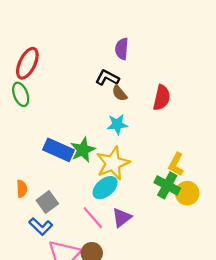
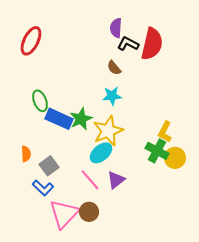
black L-shape: (107, 78) -> (128, 44), moved
green ellipse: (21, 94) -> (40, 101), moved
red semicircle: (162, 98) -> (152, 44), moved, size x1.4

